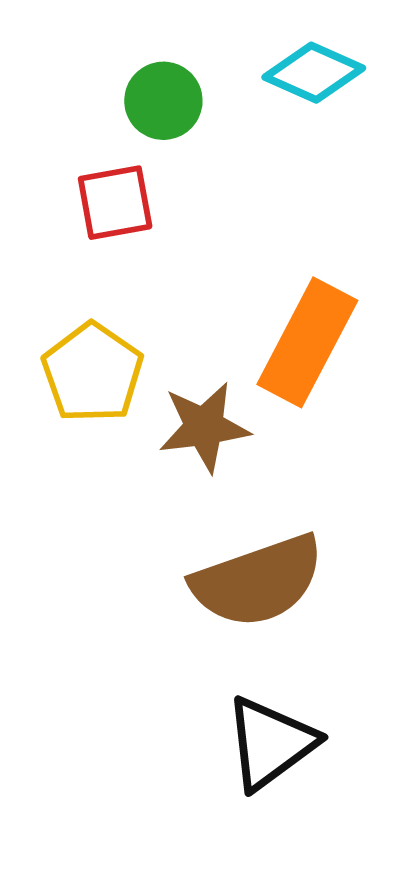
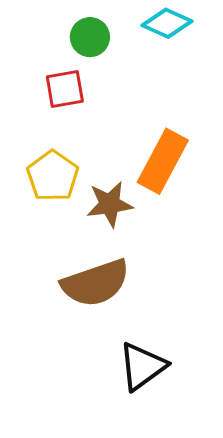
brown semicircle: (258, 581) -> (96, 283), moved

